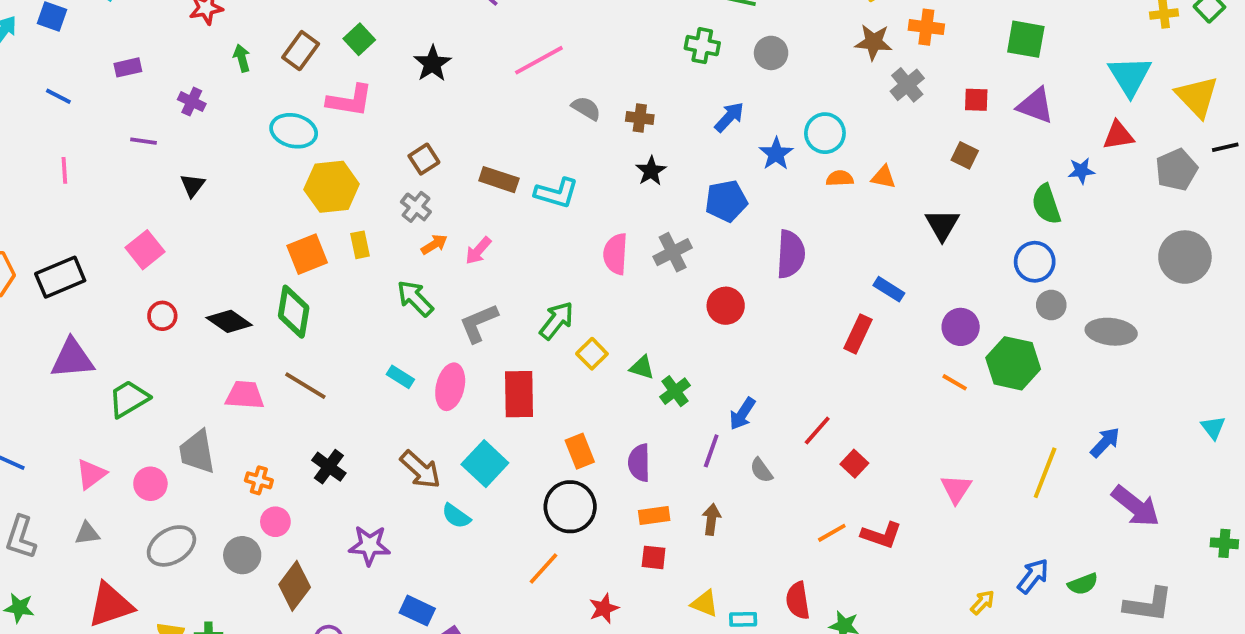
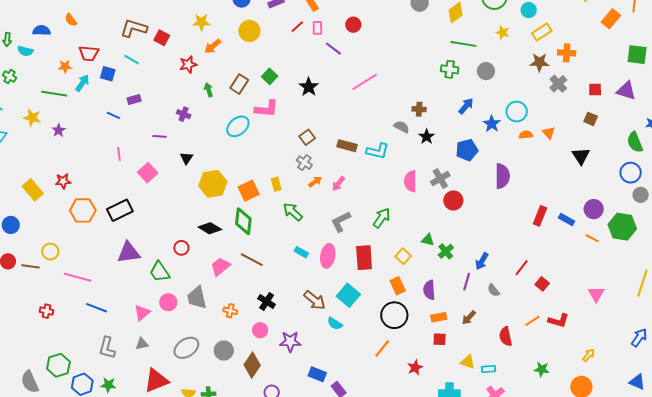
green square: (1026, 39) -> (637, 55), moved
purple rectangle: (128, 67) -> (134, 99), moved
gray semicircle: (586, 108) -> (402, 127), moved
cyan ellipse: (294, 131) -> (238, 126), turned -50
orange triangle: (883, 177) -> (549, 133), turned 40
yellow hexagon: (332, 187) -> (213, 184), moved
pink square: (145, 250) -> (148, 173), moved
blue rectangle: (889, 289) -> (566, 220), moved
green arrow: (415, 298) -> (293, 212), moved
red circle: (726, 306) -> (453, 200), moved
red circle: (162, 316) -> (181, 248), moved
yellow square: (592, 354) -> (403, 256), moved
pink trapezoid: (245, 395) -> (220, 266), turned -40
green trapezoid: (129, 399) -> (160, 272), turned -90
pink circle: (150, 484) -> (168, 302), moved
brown arrow: (711, 519) -> (469, 318), turned -140
pink circle: (275, 522) -> (260, 330), moved
red semicircle: (798, 601) -> (506, 336), moved
yellow arrow: (983, 602) -> (589, 355), moved

